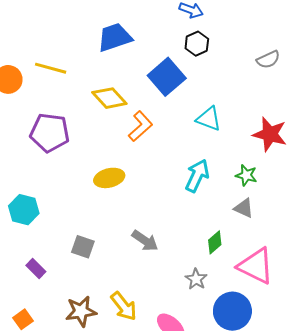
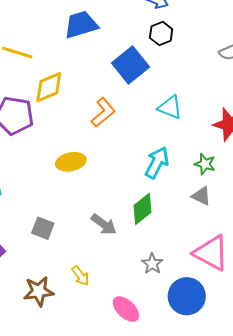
yellow diamond: (109, 98) -> (49, 87), moved, turned -72
green diamond: (215, 242) -> (143, 209), moved, size x1.4
yellow arrow: (124, 306) -> (80, 276), moved, size x0.7

